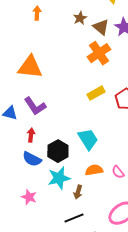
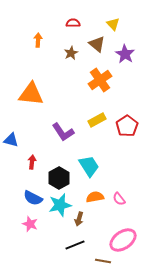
brown star: (80, 18) -> (71, 53), moved
brown triangle: (101, 27) -> (97, 44), moved
purple L-shape: (35, 106) -> (63, 132), moved
blue semicircle: (32, 159) -> (33, 198), moved

